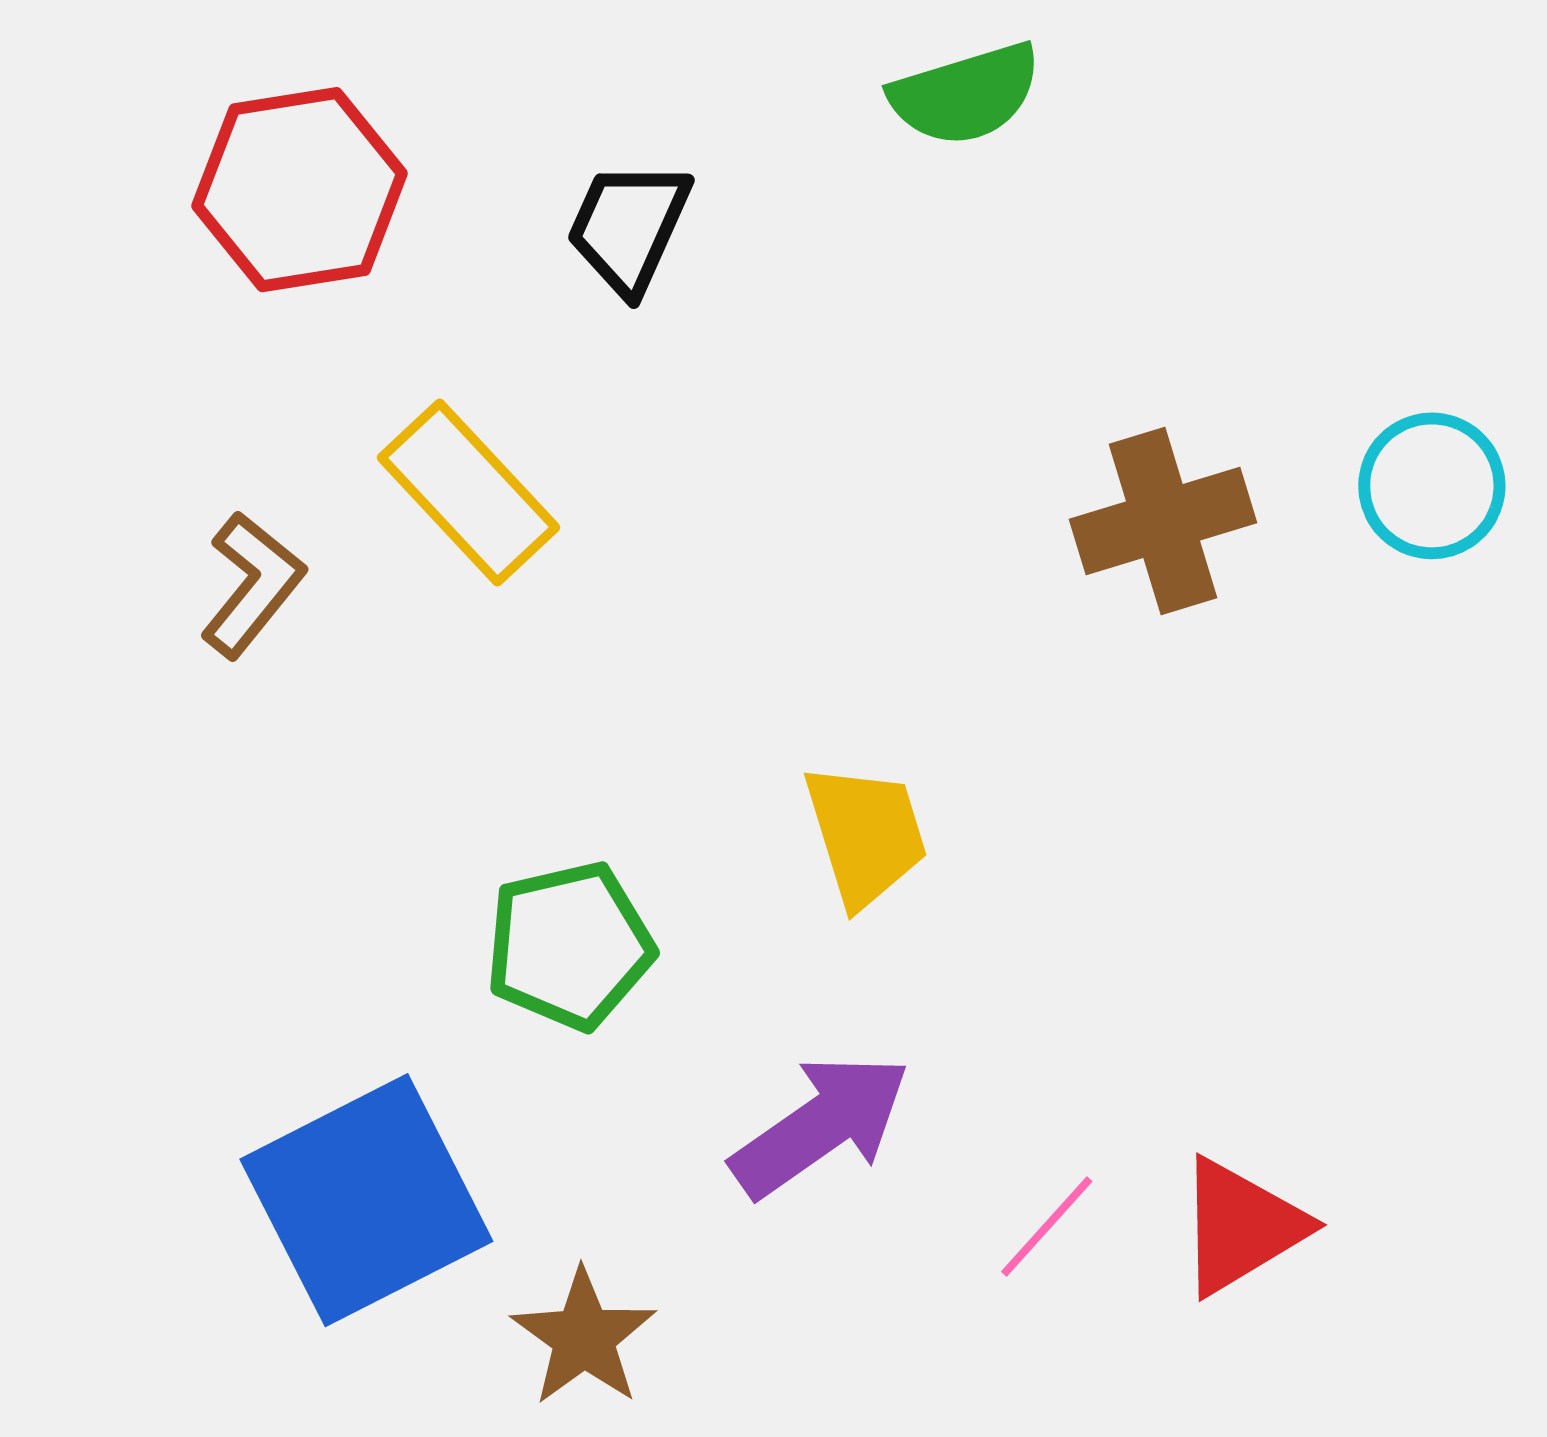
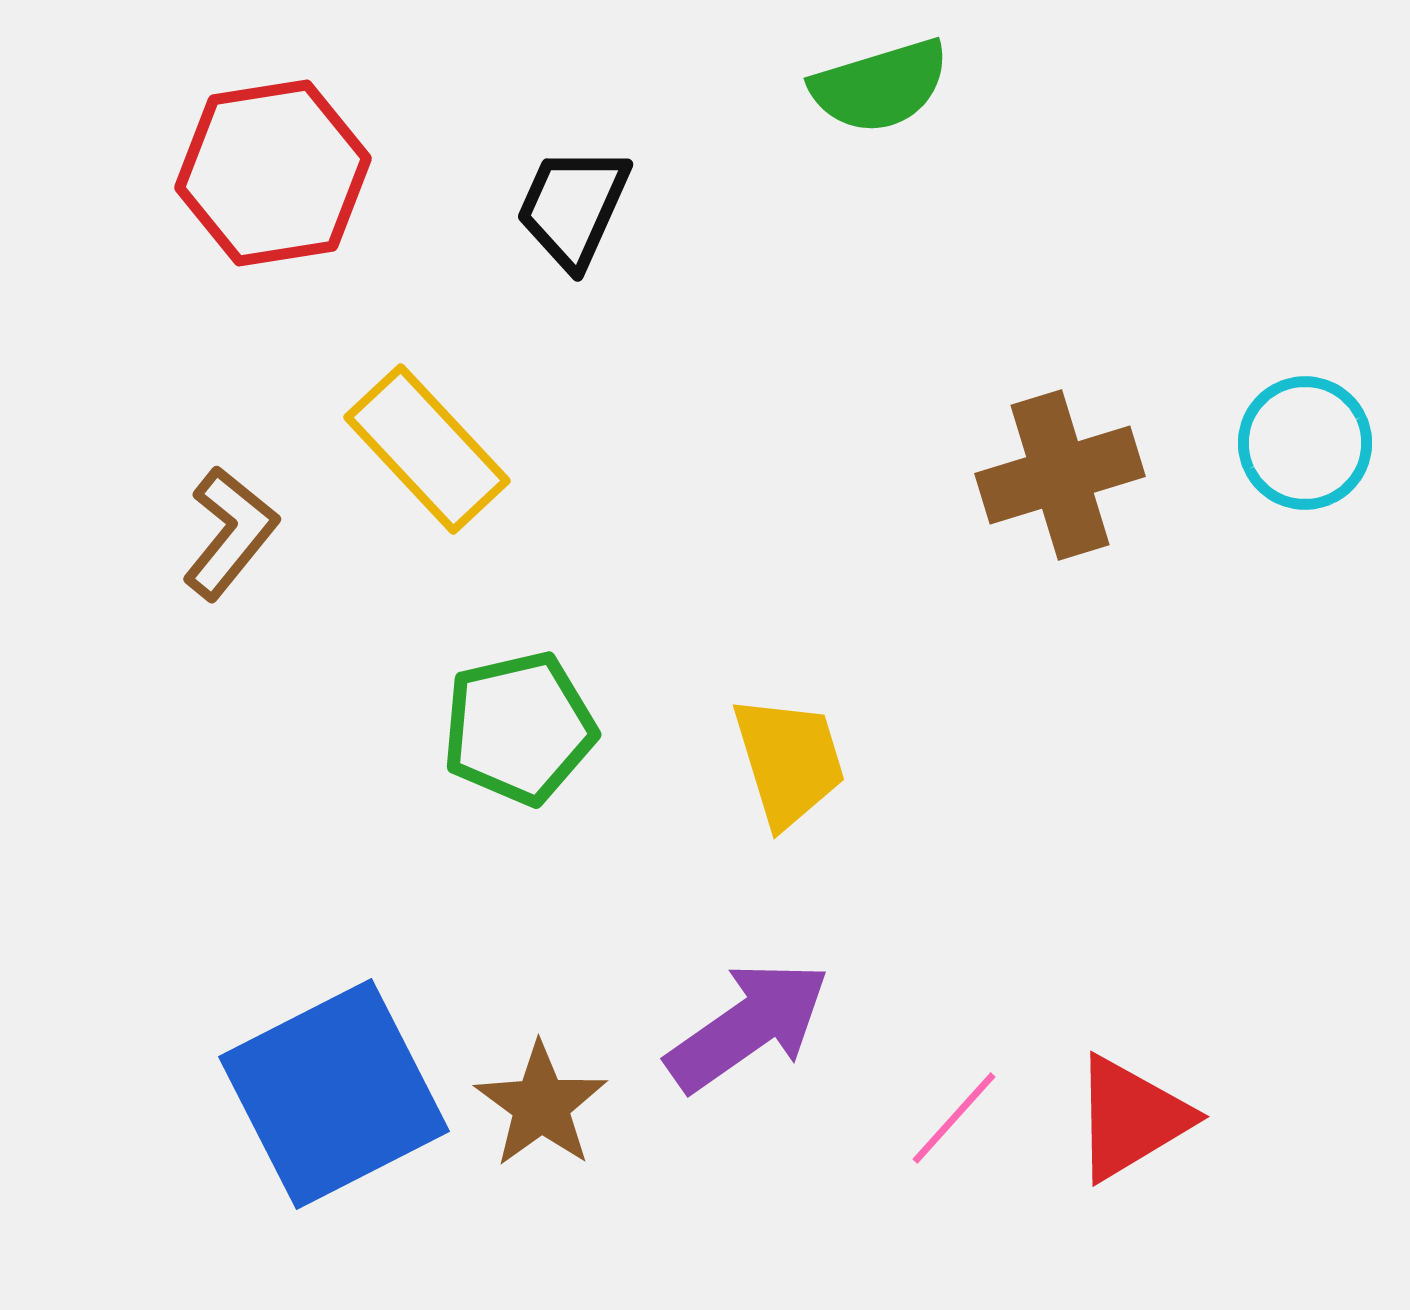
green pentagon: (569, 946) -> (519, 728), moved
brown star: (584, 1337) -> (541, 1105), moved

